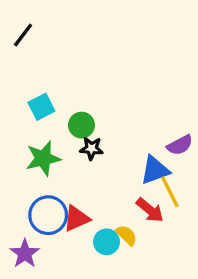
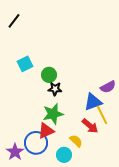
green star: (43, 158) -> (53, 114), moved
blue circle: (48, 215) -> (36, 143), moved
cyan circle: (107, 242) -> (64, 155), moved

